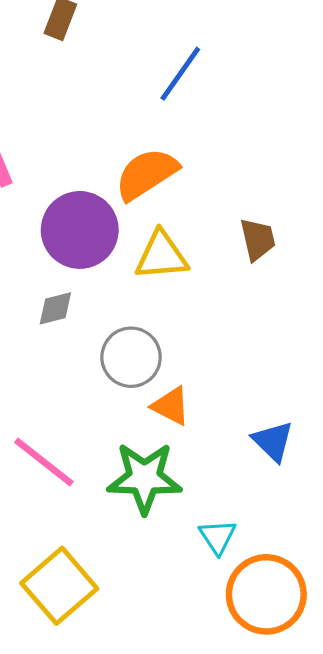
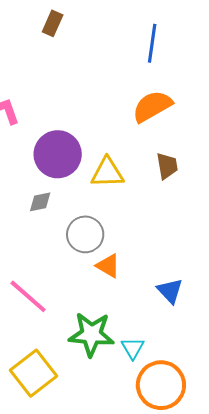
blue line: (180, 74) -> (152, 43), moved, turned -30
orange semicircle: (147, 174) -> (152, 106), moved
green star: (144, 478) -> (91, 334), moved

